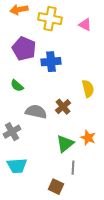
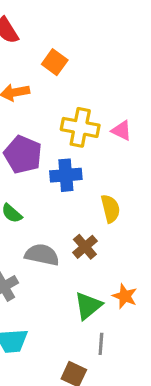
yellow cross: (50, 19) -> (80, 127), moved
pink triangle: (85, 25) -> (122, 131), moved
yellow semicircle: (88, 89) -> (110, 209), moved

